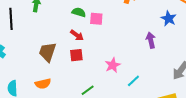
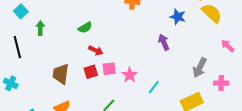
green semicircle: (79, 12) -> (85, 28), turned 144
pink square: (96, 19) -> (109, 69), moved
red arrow: (77, 35) -> (96, 50), moved

